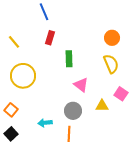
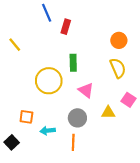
red rectangle: (50, 38) -> (66, 27), moved
yellow circle: (23, 76) -> (49, 81), moved
orange square: (11, 110) -> (26, 117), moved, turned -32

